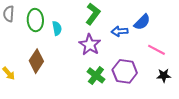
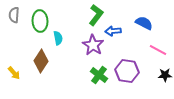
blue semicircle: (142, 22) -> (144, 23), turned -108
cyan semicircle: (57, 28) -> (58, 38), moved
blue arrow: (120, 31) -> (113, 31), moved

